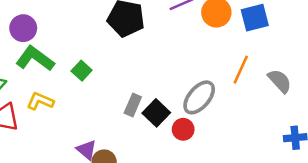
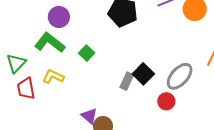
purple circle: (23, 28) -> (59, 17), moved
black square: (156, 113) -> (143, 74), moved

